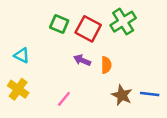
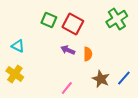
green cross: (123, 22) -> (117, 19), moved
blue line: (150, 94) -> (124, 78), turned -56
pink line: (64, 99) -> (67, 88), moved

